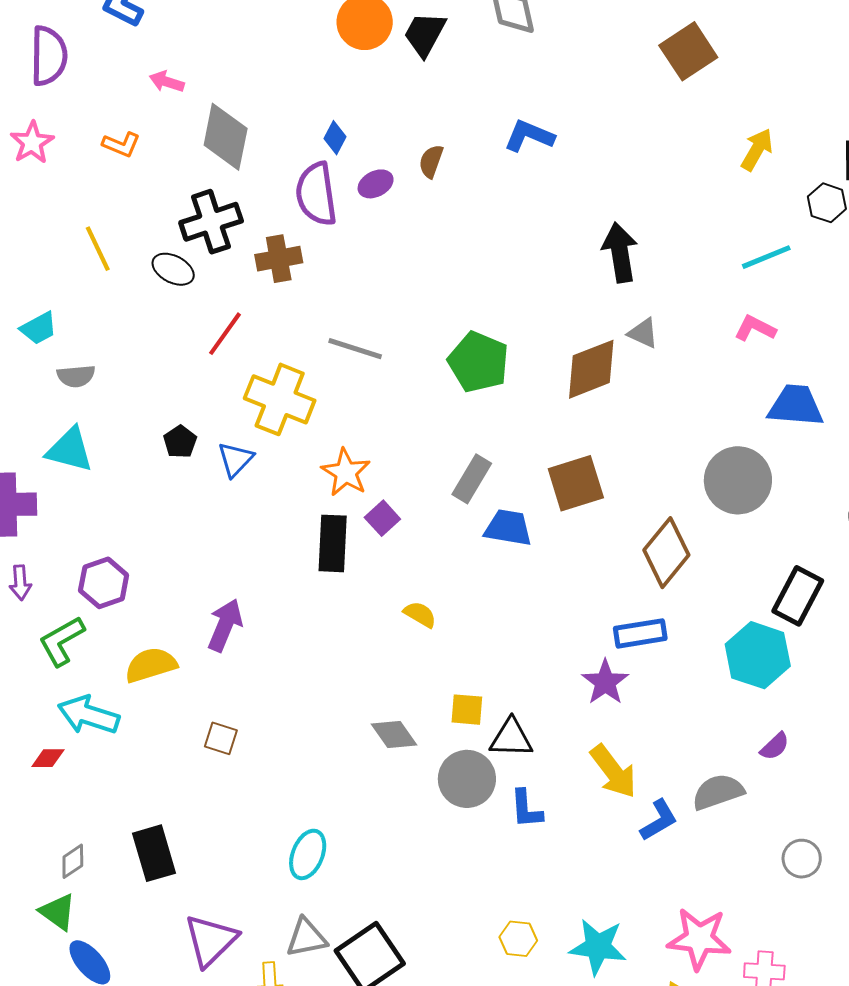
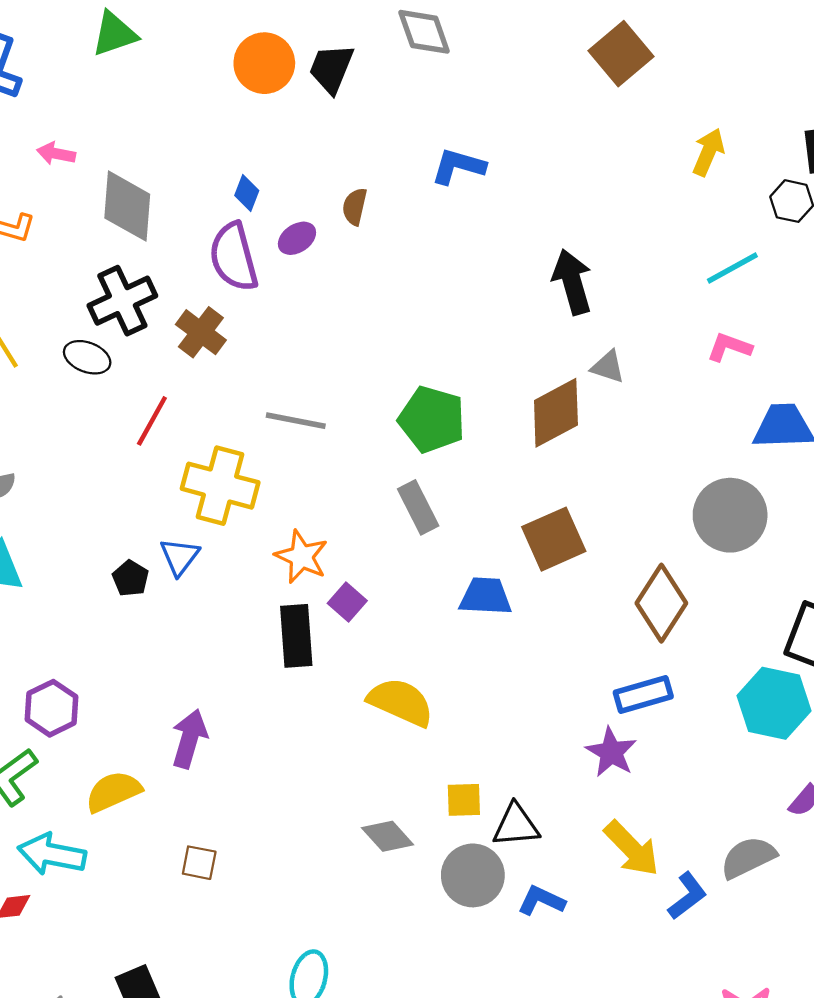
brown cross: (279, 259) -> (201, 332), turned -36
black pentagon: (180, 442) -> (131, 578), moved
gray rectangle: (472, 479) -> (418, 507), moved, turned -51
yellow semicircle: (420, 614) -> (401, 702), size x1.8
blue L-shape: (526, 809) -> (541, 901), turned 126

